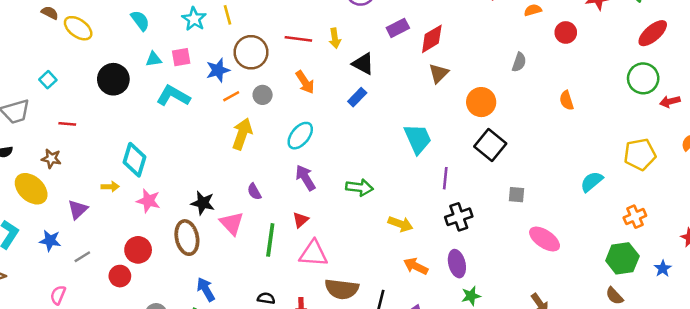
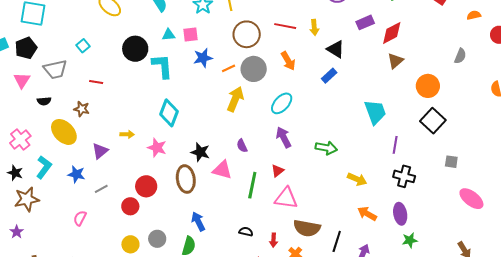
blue star: (218, 70) -> (203, 58), moved
gray circle: (263, 95) -> (254, 69), size x1.6
cyan L-shape: (173, 96) -> (162, 66), moved, turned 52
cyan diamond: (135, 160) -> (169, 113), moved
black cross: (459, 217) -> (404, 176), turned 30
pink triangle: (232, 223) -> (222, 170), turned -35

